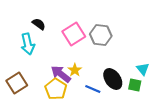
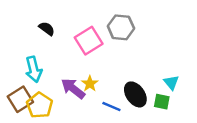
gray hexagon: (101, 35) -> (121, 27), moved
cyan arrow: (28, 44) -> (34, 69), moved
yellow pentagon: (56, 89) -> (40, 105), moved

